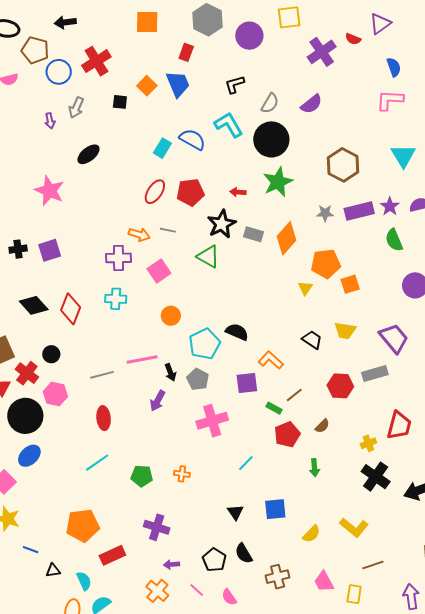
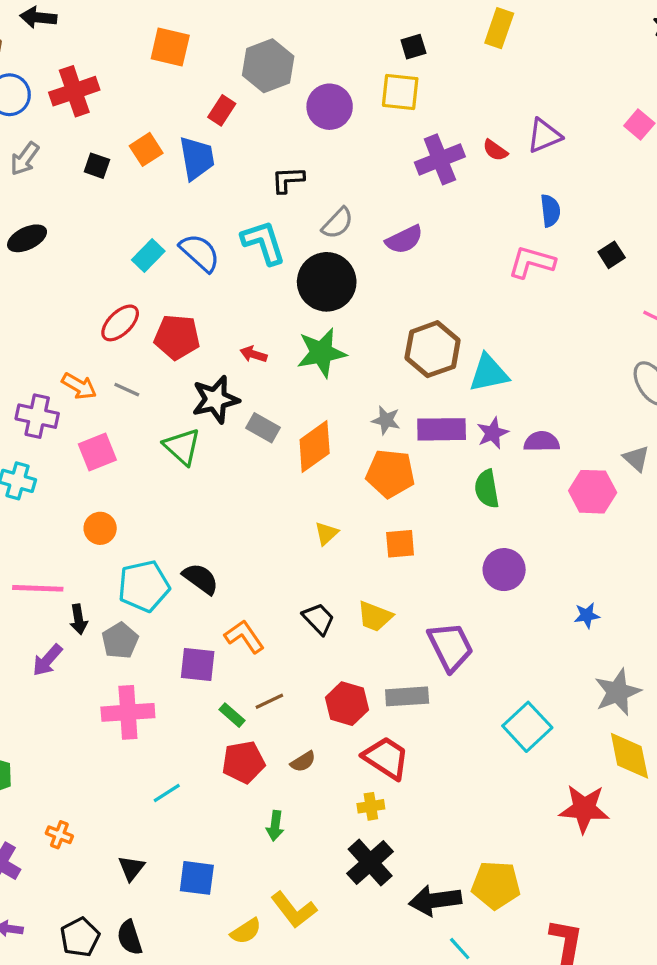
cyan triangle: (403, 156) -> (489, 373), moved, turned 36
orange pentagon: (326, 264) -> (390, 474), moved
red trapezoid: (399, 425) -> (386, 758), moved, turned -84
orange cross: (182, 474) -> (59, 835), moved
yellow L-shape: (354, 527) -> (294, 910), moved

